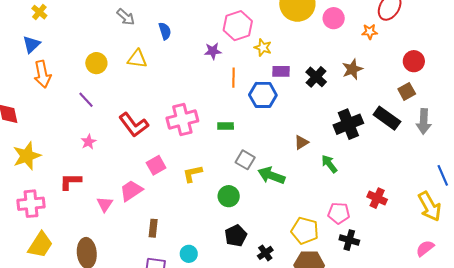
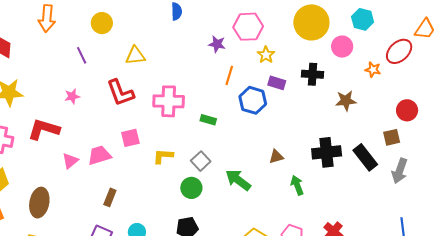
yellow triangle: (137, 59) -> (135, 56), moved, turned -30
black cross: (316, 77) -> (312, 74), moved, turned 35
gray square: (245, 160) -> (201, 161), moved
red L-shape: (70, 181) -> (44, 129), size x1.4

